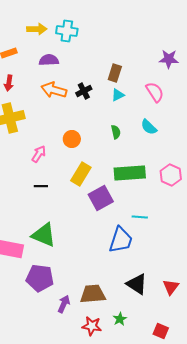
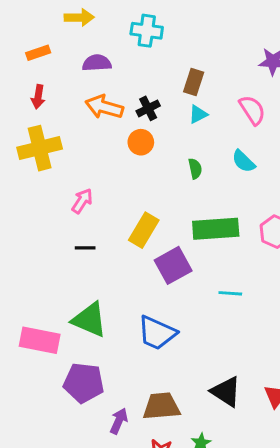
cyan cross: (67, 31) -> (147, 31), moved
orange circle: (72, 139) -> (141, 142), moved
blue trapezoid: (121, 240) -> (157, 333), moved, turned 96

